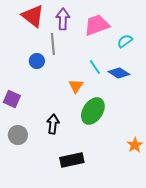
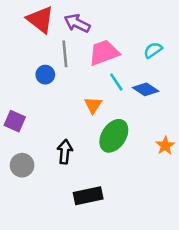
purple arrow: (63, 19) -> (77, 23), turned -65
pink trapezoid: (97, 25) -> (104, 53), moved
orange star: (135, 145) -> (165, 146), moved

